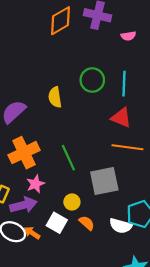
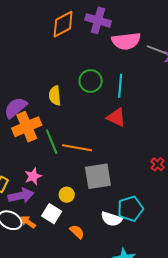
pink semicircle: (128, 36) -> (126, 41), size x2.0
orange line: (127, 147) -> (77, 148), moved
orange cross: (24, 153) -> (27, 127), moved
green line: (68, 158) -> (52, 142), moved
orange semicircle: (87, 223) -> (77, 232), moved

